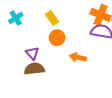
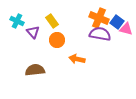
cyan cross: (16, 18) -> (17, 21), turned -32
purple triangle: (32, 53) -> (33, 32), moved

